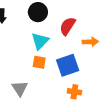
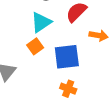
orange square: (39, 62) -> (35, 46), turned 32

